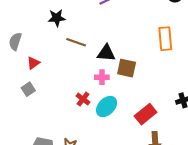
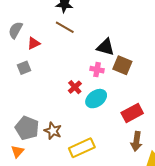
gray semicircle: (15, 41) -> (15, 30), moved
brown line: (76, 42) -> (65, 27), moved

